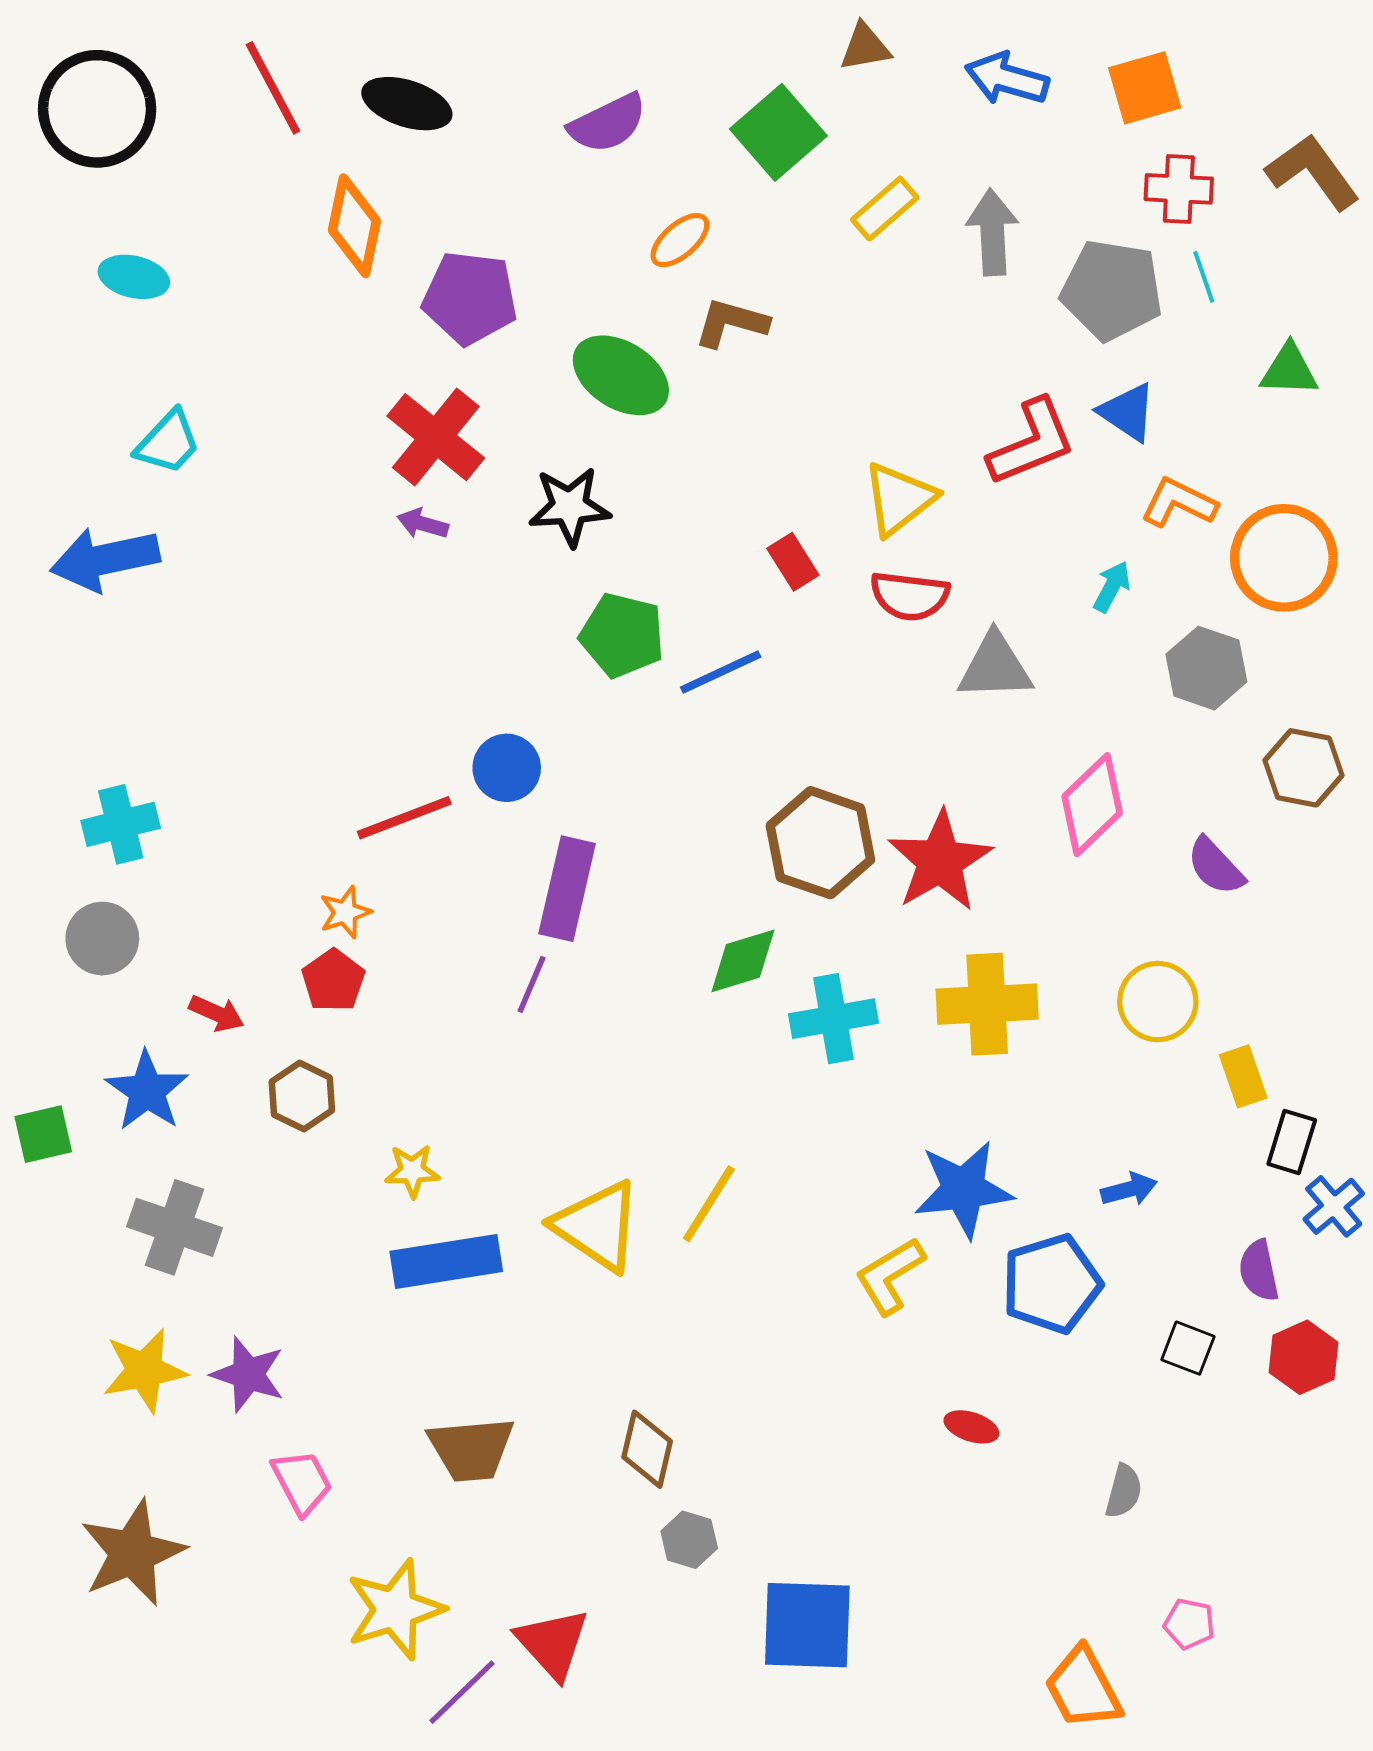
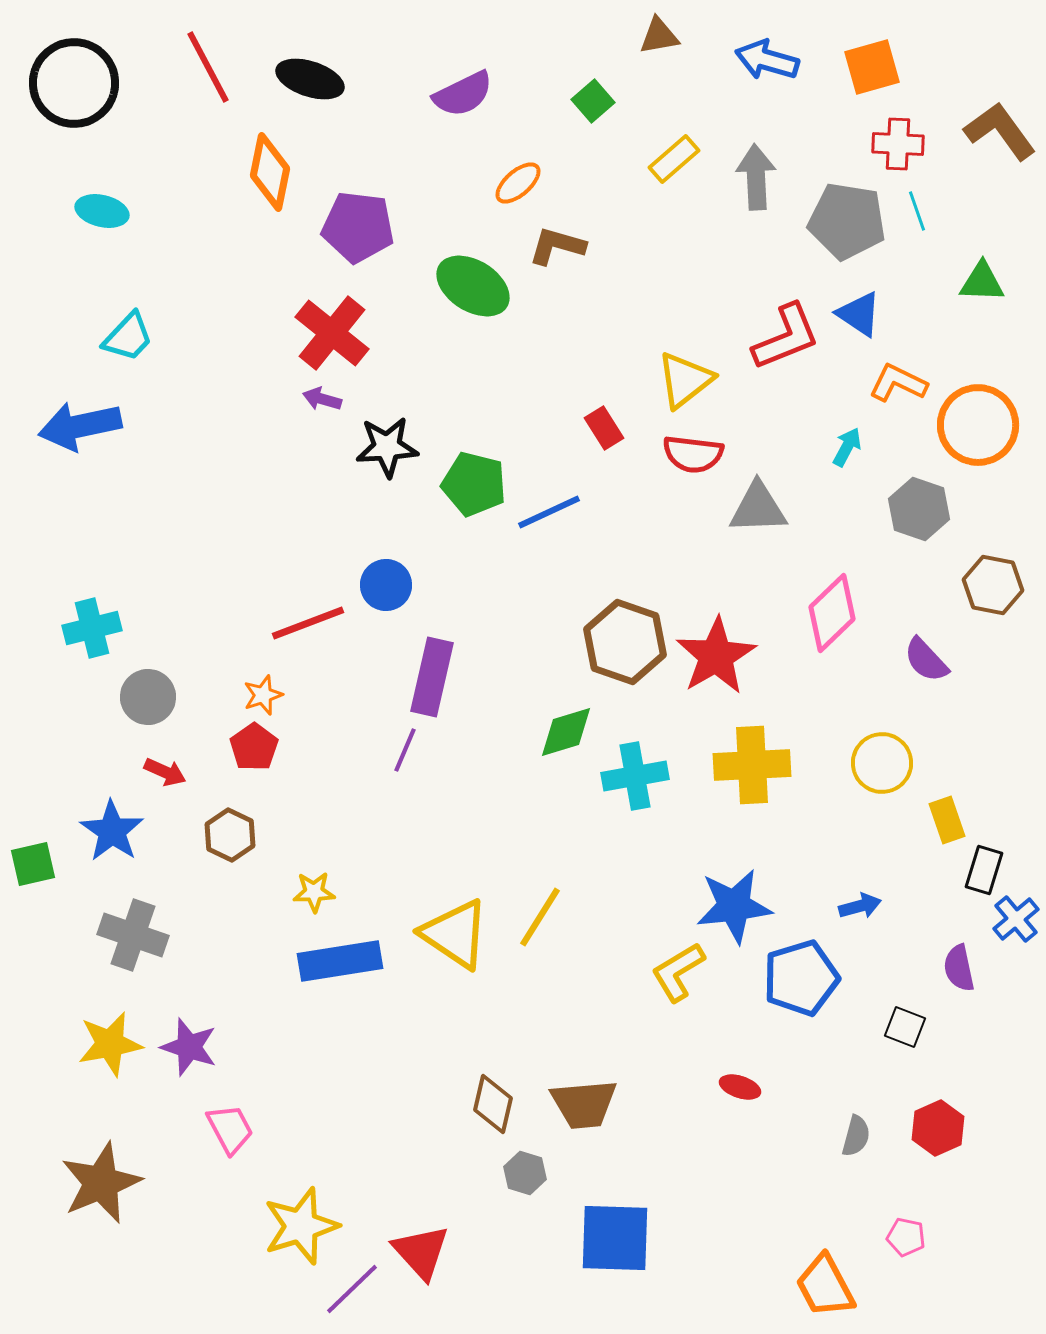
green square: (778, 132) -> (593, 101), size x0.6
black star: (570, 507) -> (387, 447), moved
gray circle: (102, 939) -> (148, 697), moved
red hexagon: (1304, 1357) -> (938, 1128), moved
brown trapezoid: (471, 1449) -> (584, 1104), moved

